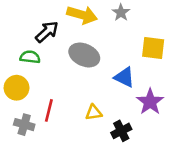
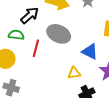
red line: (49, 110) -> (36, 48), moved
yellow triangle: (94, 113) -> (74, 73), moved

